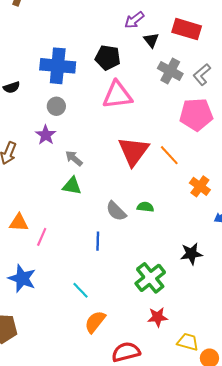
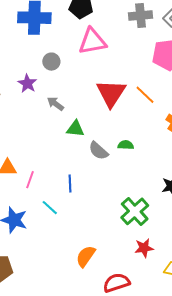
gray cross: (170, 71) -> (141, 16), turned -30
gray circle: (56, 106) -> (51, 62), moved
green triangle: (72, 186) -> (75, 129), moved
blue line: (98, 241) -> (70, 183), moved
cyan line: (81, 290) -> (50, 208), moved

